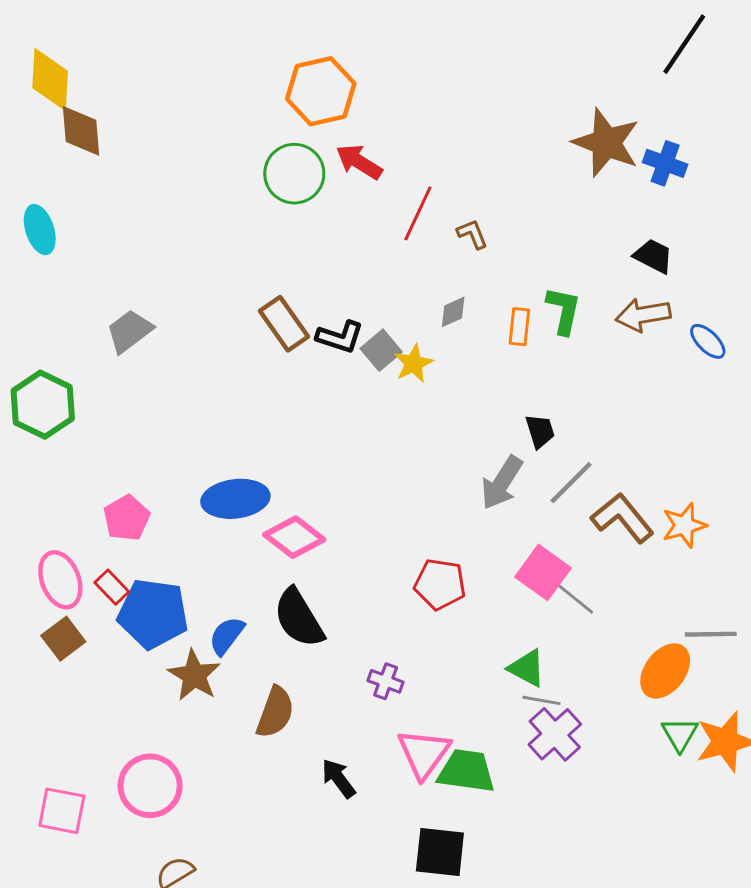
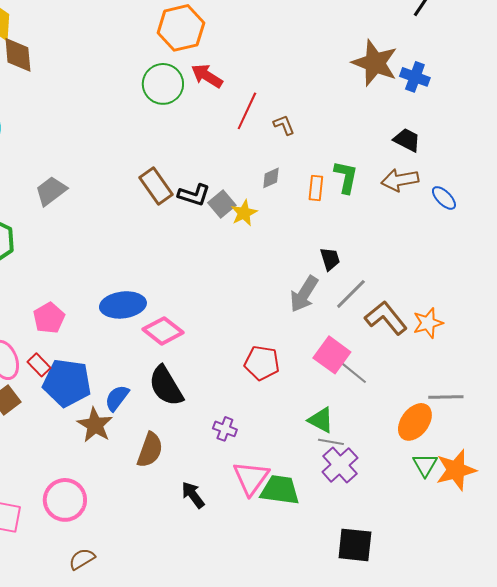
black square: (440, 852) -> (355, 545), moved

